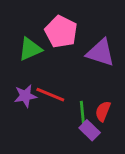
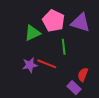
purple triangle: (101, 53) -> (80, 23), moved
green line: (82, 113) -> (64, 47), moved

